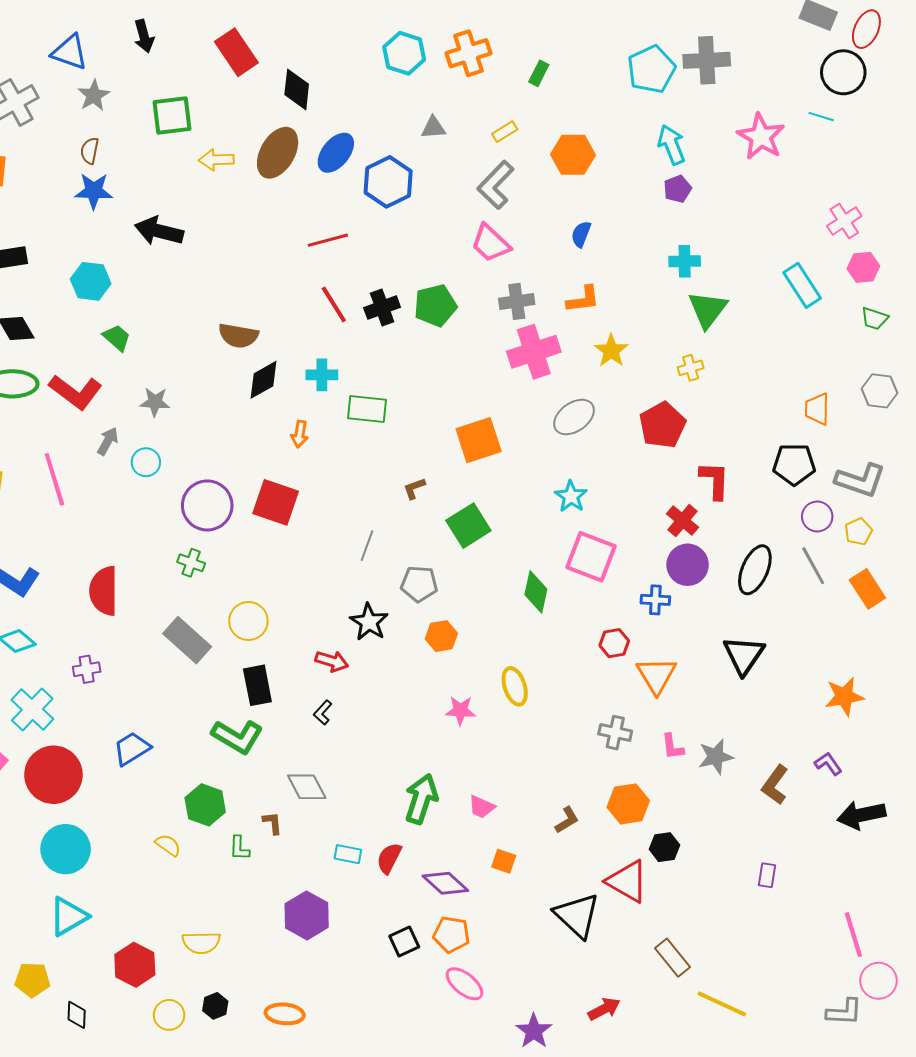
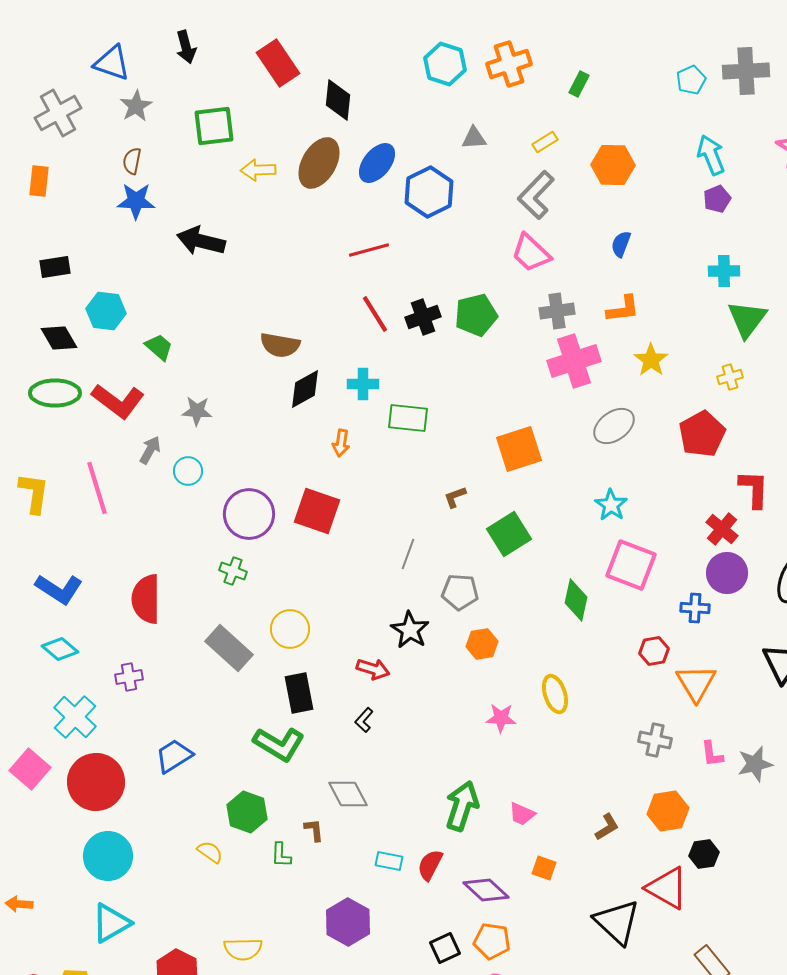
cyan pentagon: (651, 69) -> (691, 80), size x0.6
cyan hexagon: (91, 281) -> (106, 311), moved

